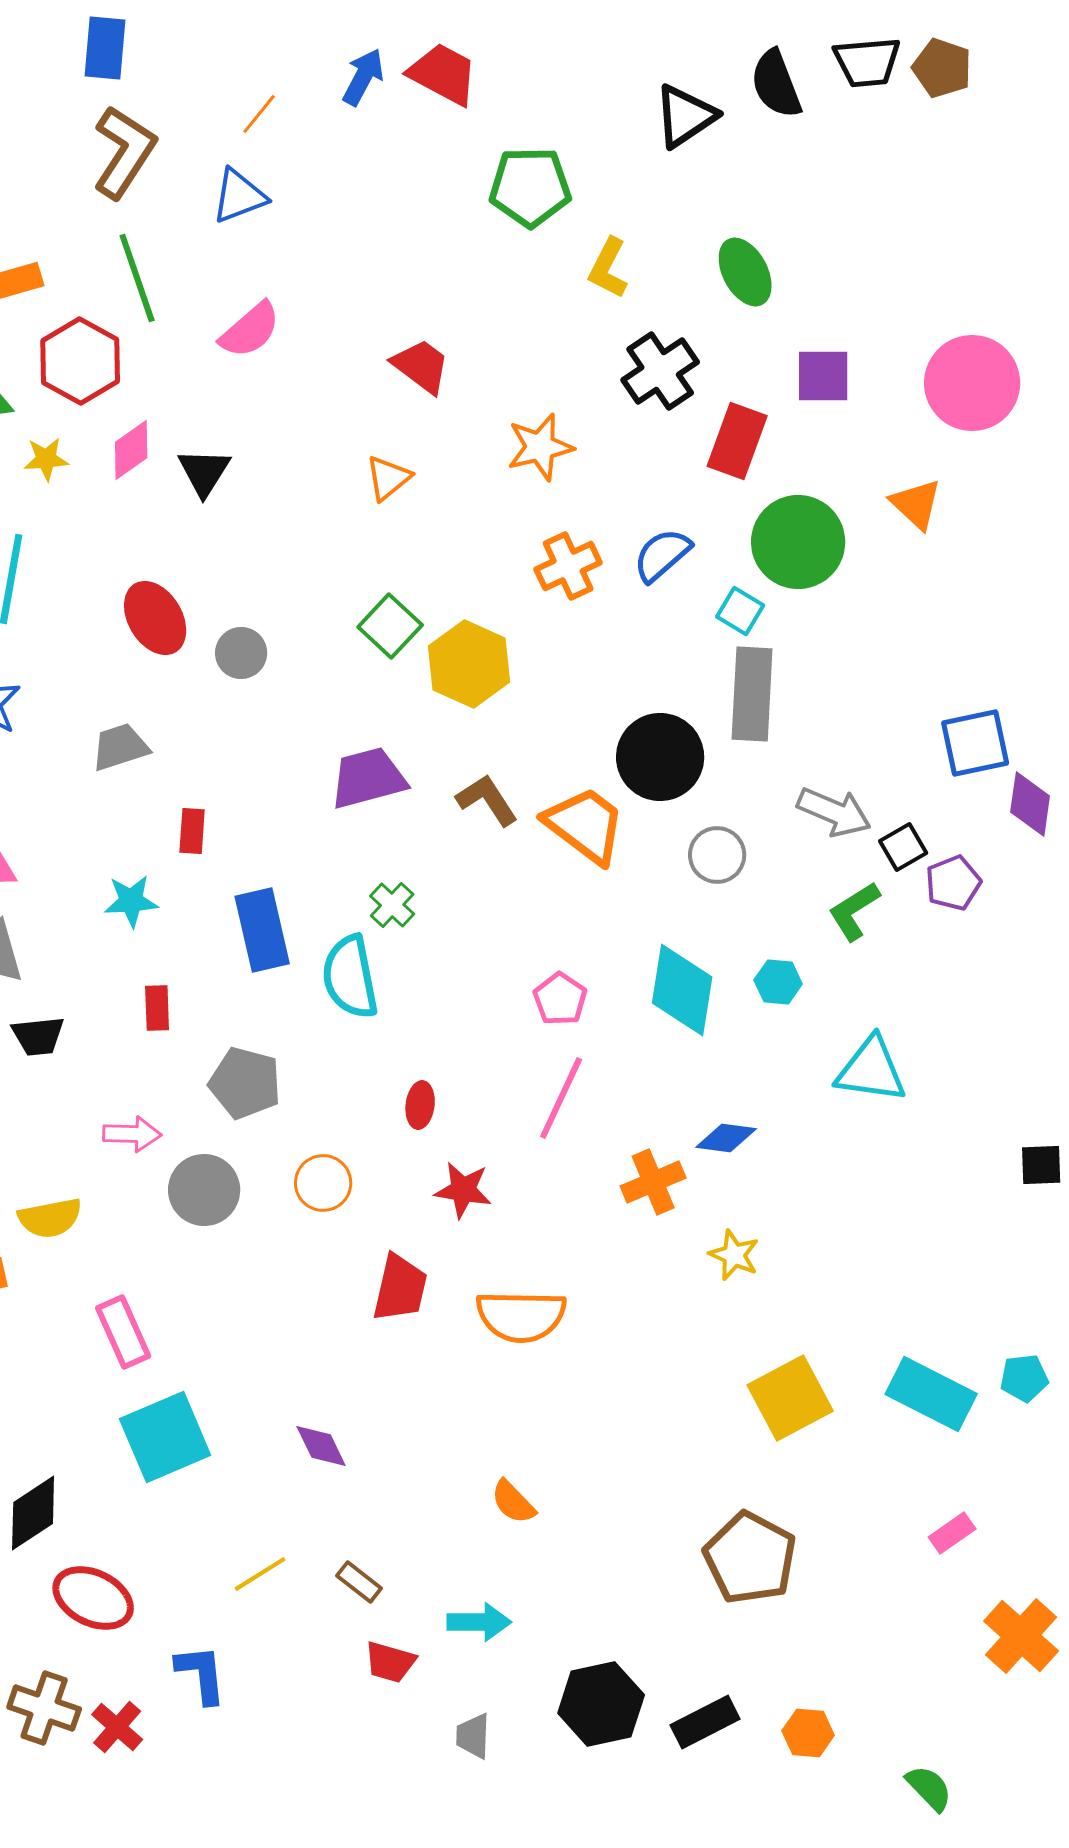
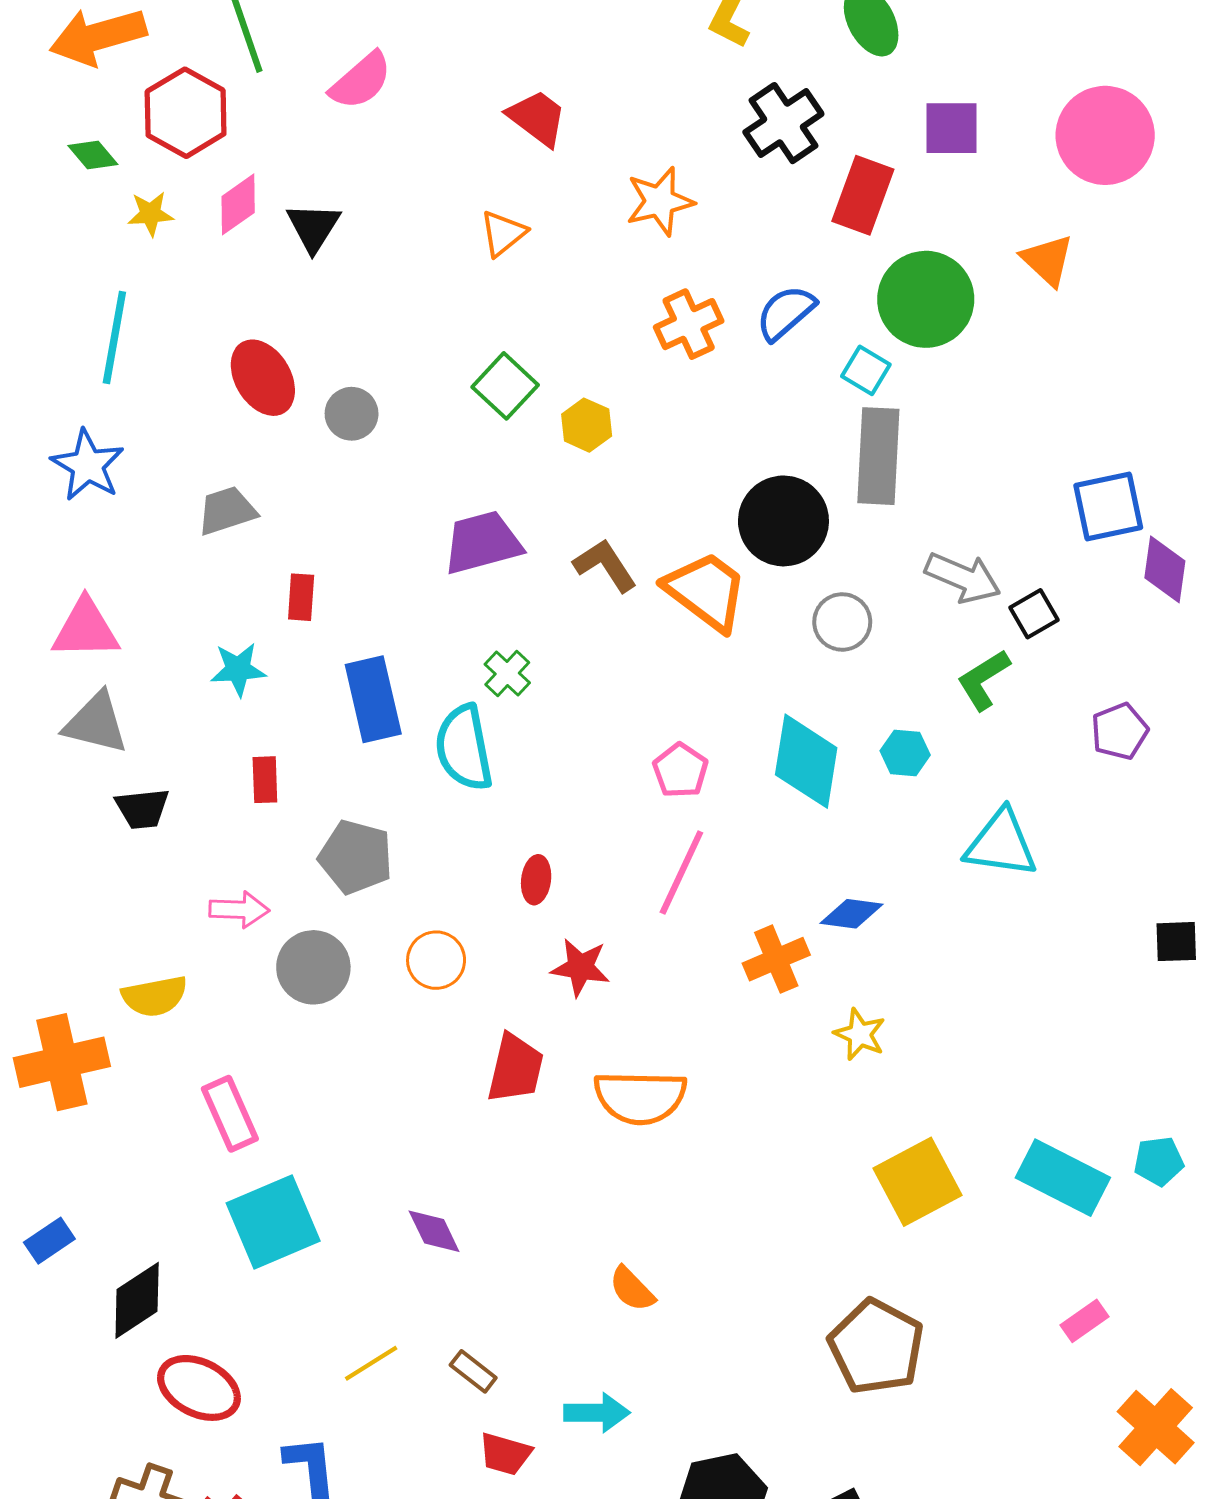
yellow hexagon: (469, 664) -> (587, 425), size x0.6
purple pentagon: (953, 883) -> (1120, 731), moved

